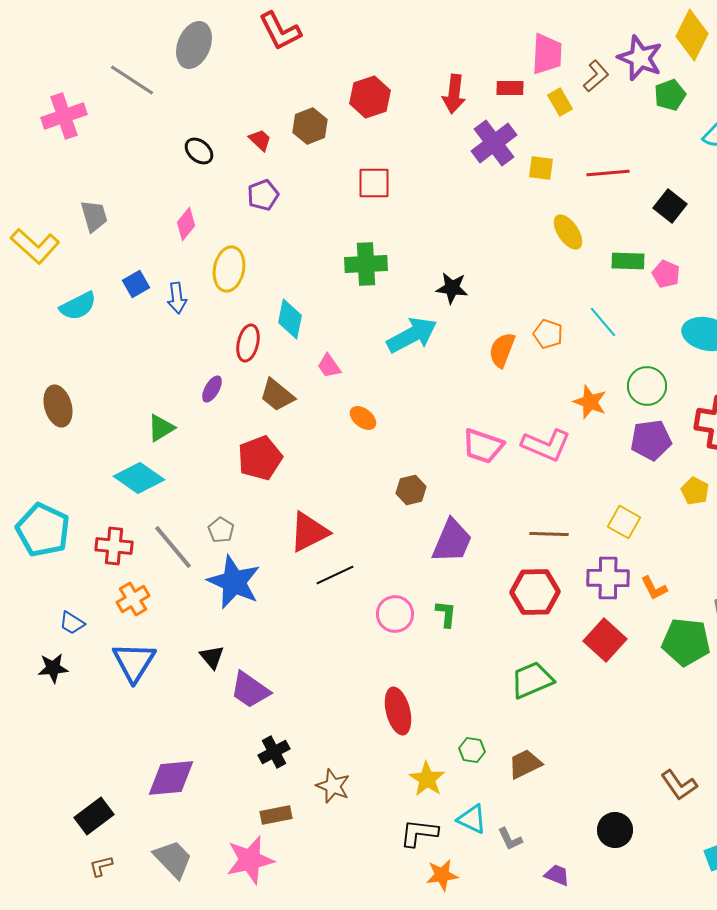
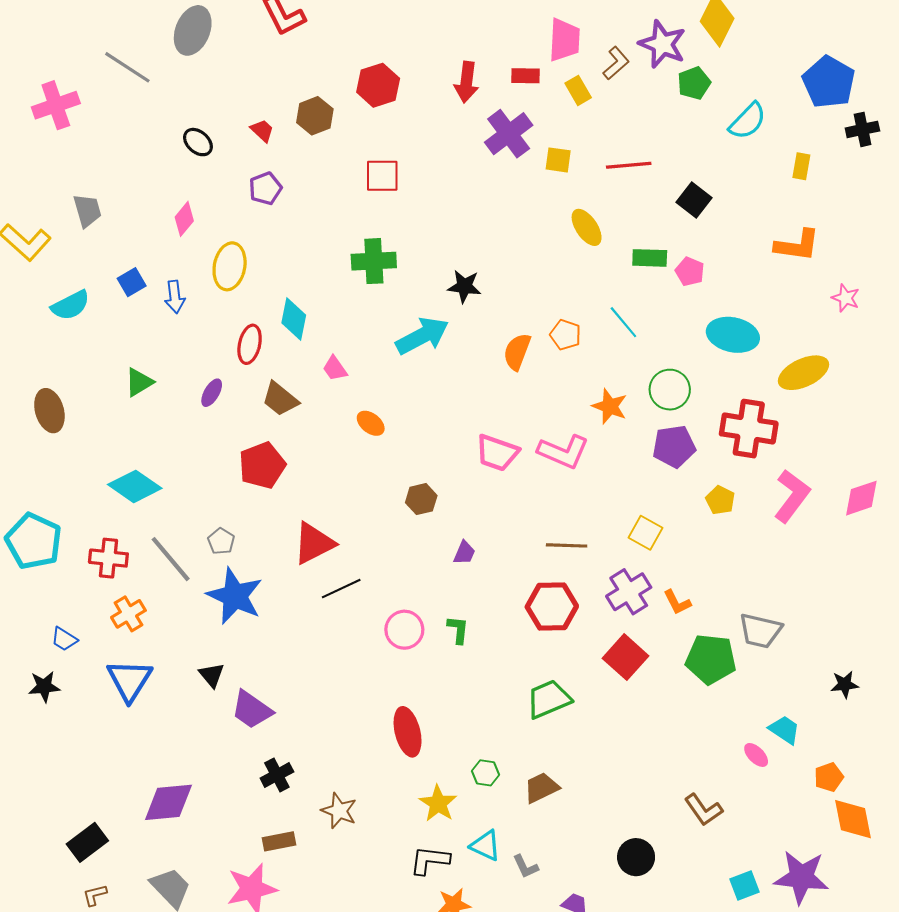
green triangle: (161, 428) -> (139, 382), moved
purple trapezoid: (452, 541) -> (464, 553), size x0.5
purple cross: (608, 578) -> (629, 592), turned -33

